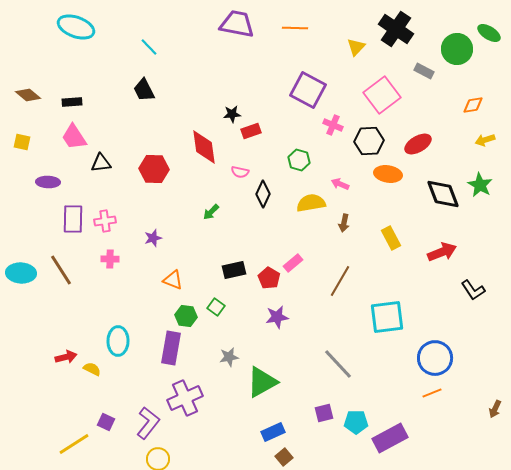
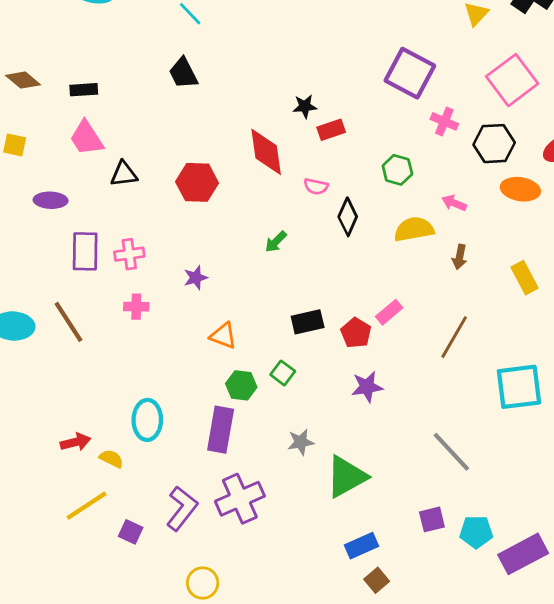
purple L-shape: (148, 423) -> (182, 508), moved
yellow line: (74, 444) -> (87, 506), moved

